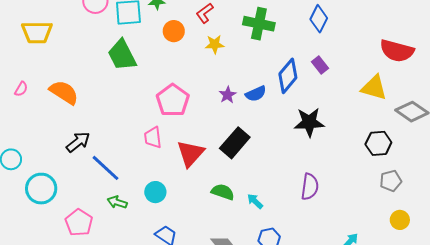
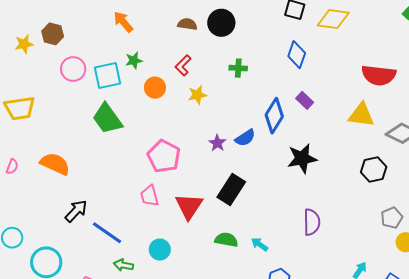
green cross: (259, 24) -> (238, 68), size x0.6
gray pentagon: (391, 181) -> (392, 218), moved

